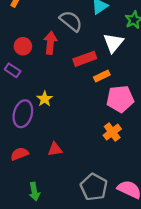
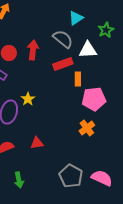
gray semicircle: (71, 21) -> (63, 39), moved
white triangle: (113, 43) -> (88, 50), turned 48
orange rectangle: (102, 76) -> (78, 79), turned -64

